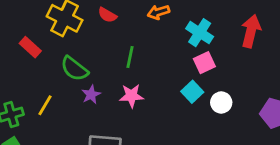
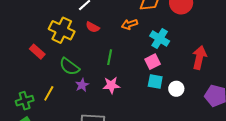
red arrow: (251, 31) -> (199, 57), moved
pink square: (204, 63) -> (153, 62), moved
cyan square: (192, 92) -> (155, 81), turned -35

